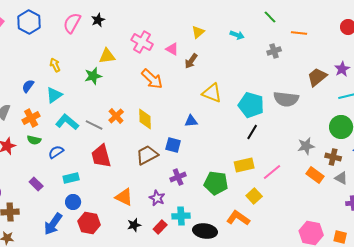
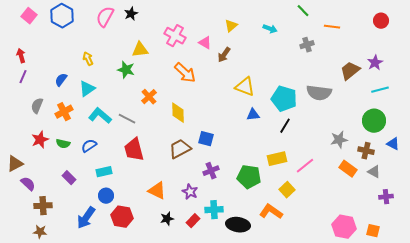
green star: (93, 76) -> (126, 70), turned 30
orange cross: (116, 116) -> (149, 97), moved
blue triangle: (191, 121) -> (253, 115), moved
green semicircle: (34, 140) -> (63, 144), moved

